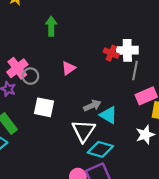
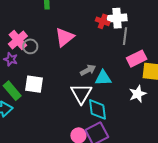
pink triangle: (69, 68) -> (65, 37), size x1.5
white square: (44, 107) -> (34, 84), moved
cyan triangle: (108, 115) -> (103, 78), turned -30
cyan diamond: (100, 149) -> (98, 109), turned 70

